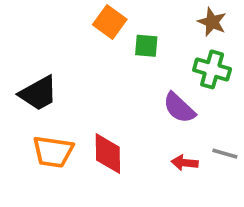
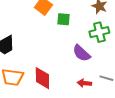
green cross: (212, 69) -> (99, 32), turned -30

